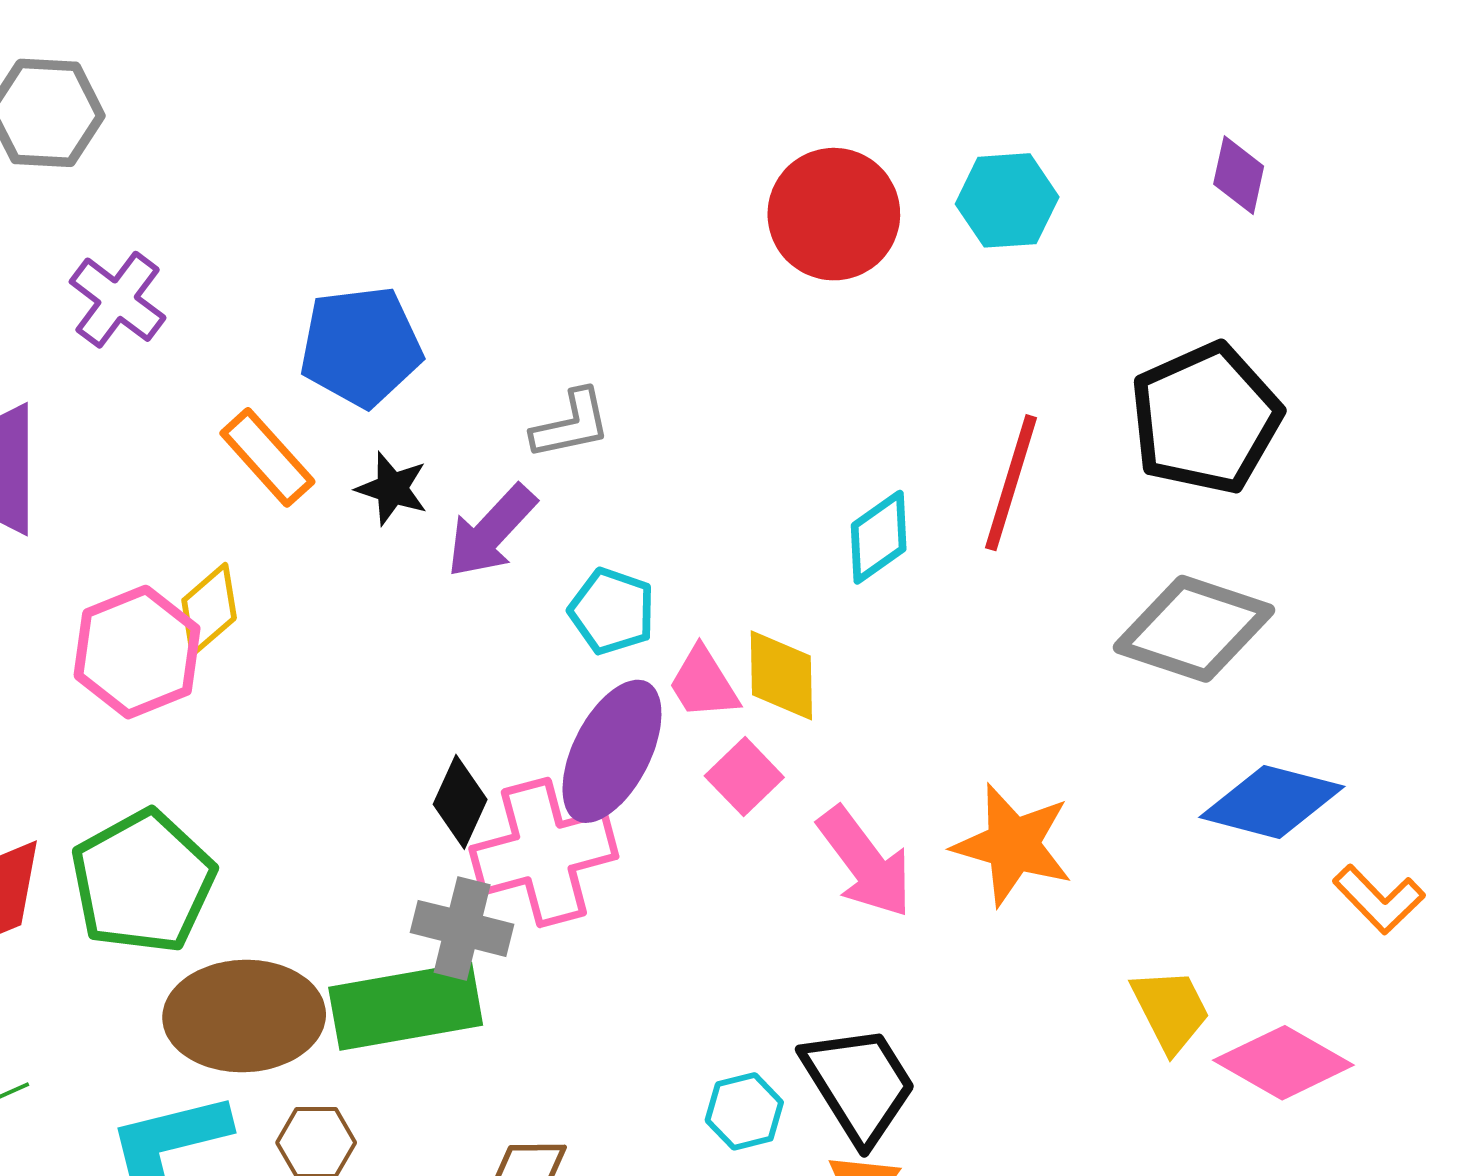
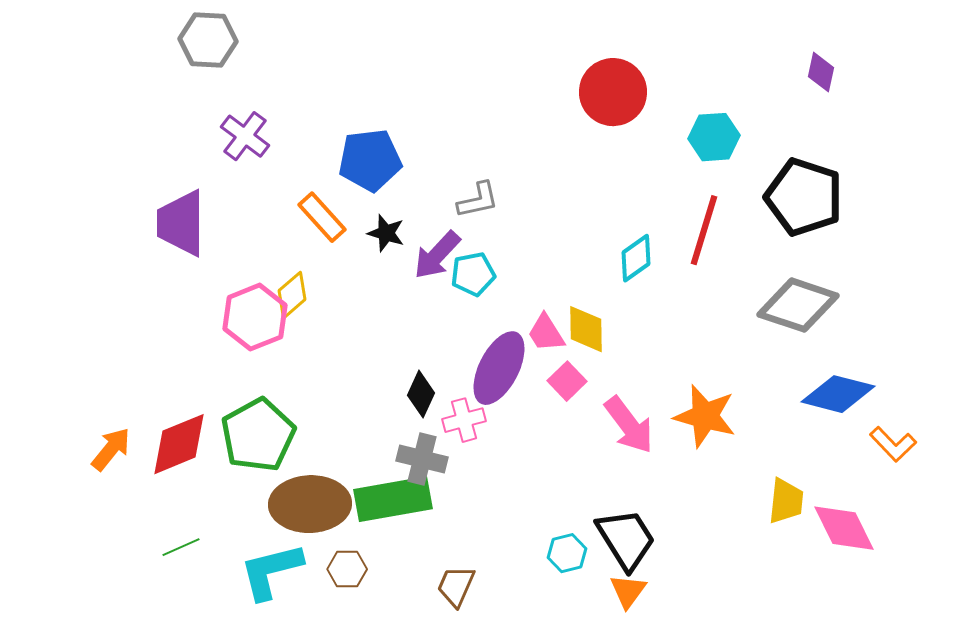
cyan hexagon: (1007, 200) -> (714, 137), moved
black pentagon: (1206, 418) -> (804, 197), turned -30
cyan pentagon: (612, 611) -> (473, 274), moved, turned -30
pink cross: (544, 853) -> (464, 420), size x0.6
yellow trapezoid: (1171, 1010) -> (786, 501), turned 33
pink diamond: (1283, 1063) -> (844, 528), turned 34

